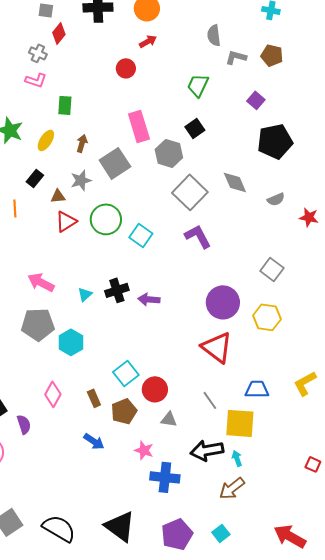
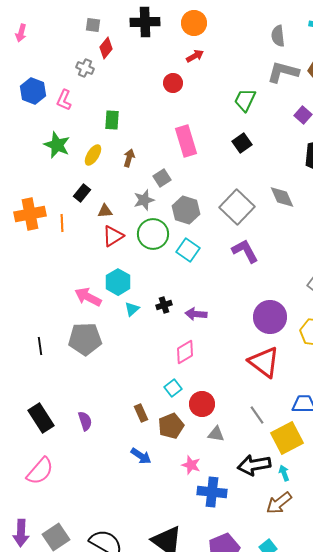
gray semicircle: (214, 35) -> (278, 36), moved
gray L-shape: (236, 57) -> (283, 72), size x1.5
pink L-shape: (36, 80) -> (64, 100), moved, turned 95
gray hexagon: (169, 153) -> (186, 210), moved
gray square: (115, 163) -> (162, 178), size x0.6
gray star: (81, 180) -> (144, 200), moved
black cross: (117, 290) -> (164, 305), size x0.7
cyan hexagon: (71, 342) -> (118, 282), moved
cyan square: (126, 373) -> (173, 388), size x0.7
pink diamond: (53, 394) -> (185, 352), moved, turned 30
yellow square: (240, 423) -> (287, 438), turned -32
purple semicircle: (24, 424) -> (85, 421), moved

